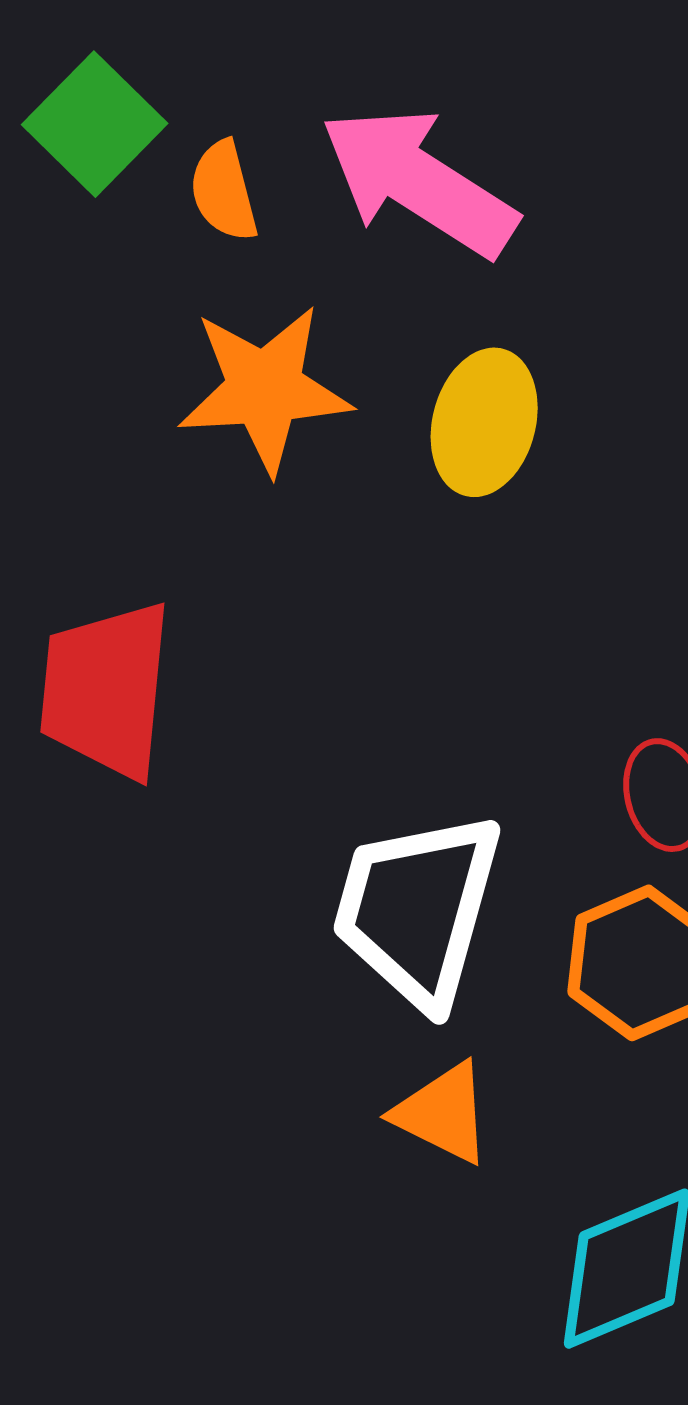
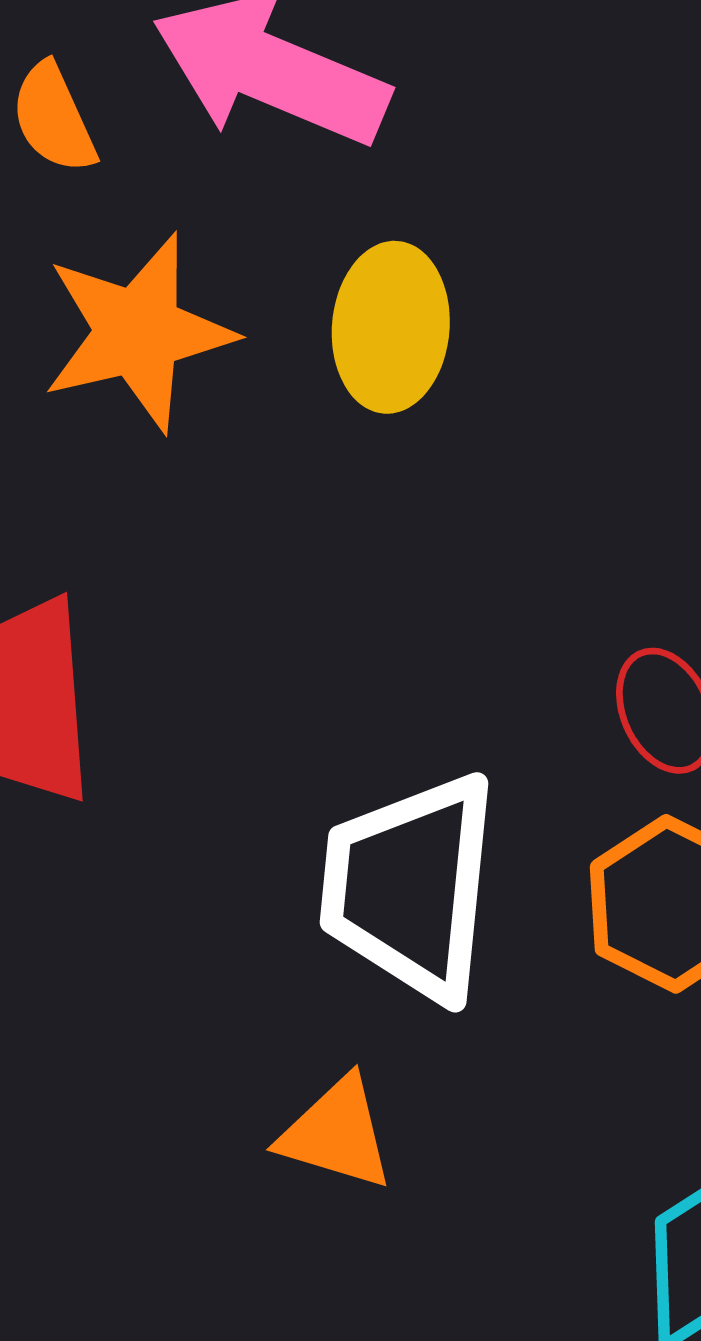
orange triangle: (443, 1113) -> (336, 1133), moved

